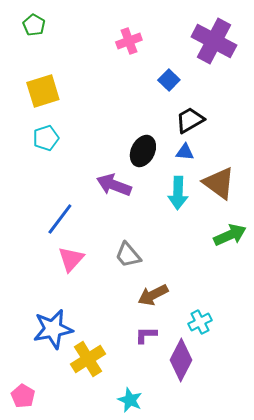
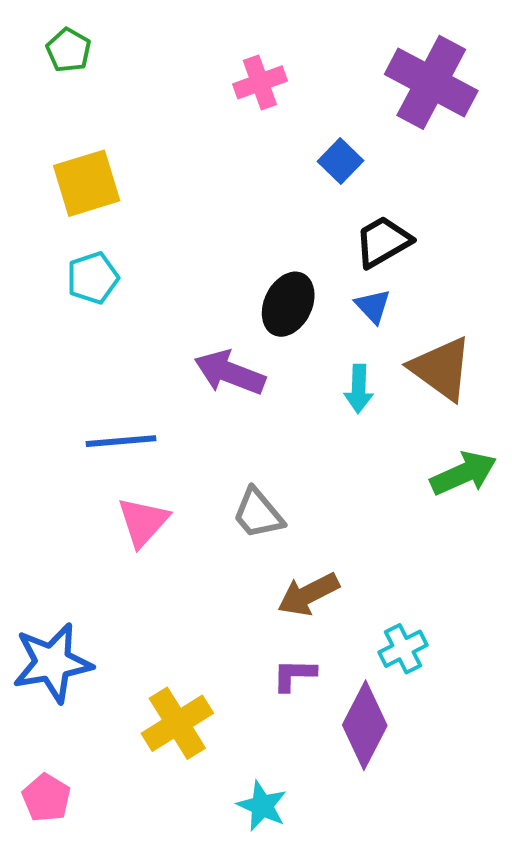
blue triangle: (185, 152) -> (373, 306), turned 42
cyan arrow: (178, 193) -> (359, 389), size x0.7
blue line: (60, 219) -> (121, 441), turned 48
blue star: (53, 329) -> (52, 663), moved

